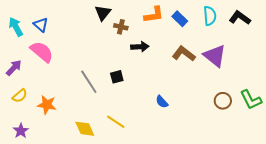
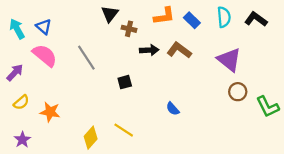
brown L-shape: (184, 54) -> (179, 50), moved
gray line: (89, 82) -> (86, 58), moved
brown circle: (223, 101) -> (238, 92), moved
yellow diamond: (85, 129) -> (91, 138), turned 65

